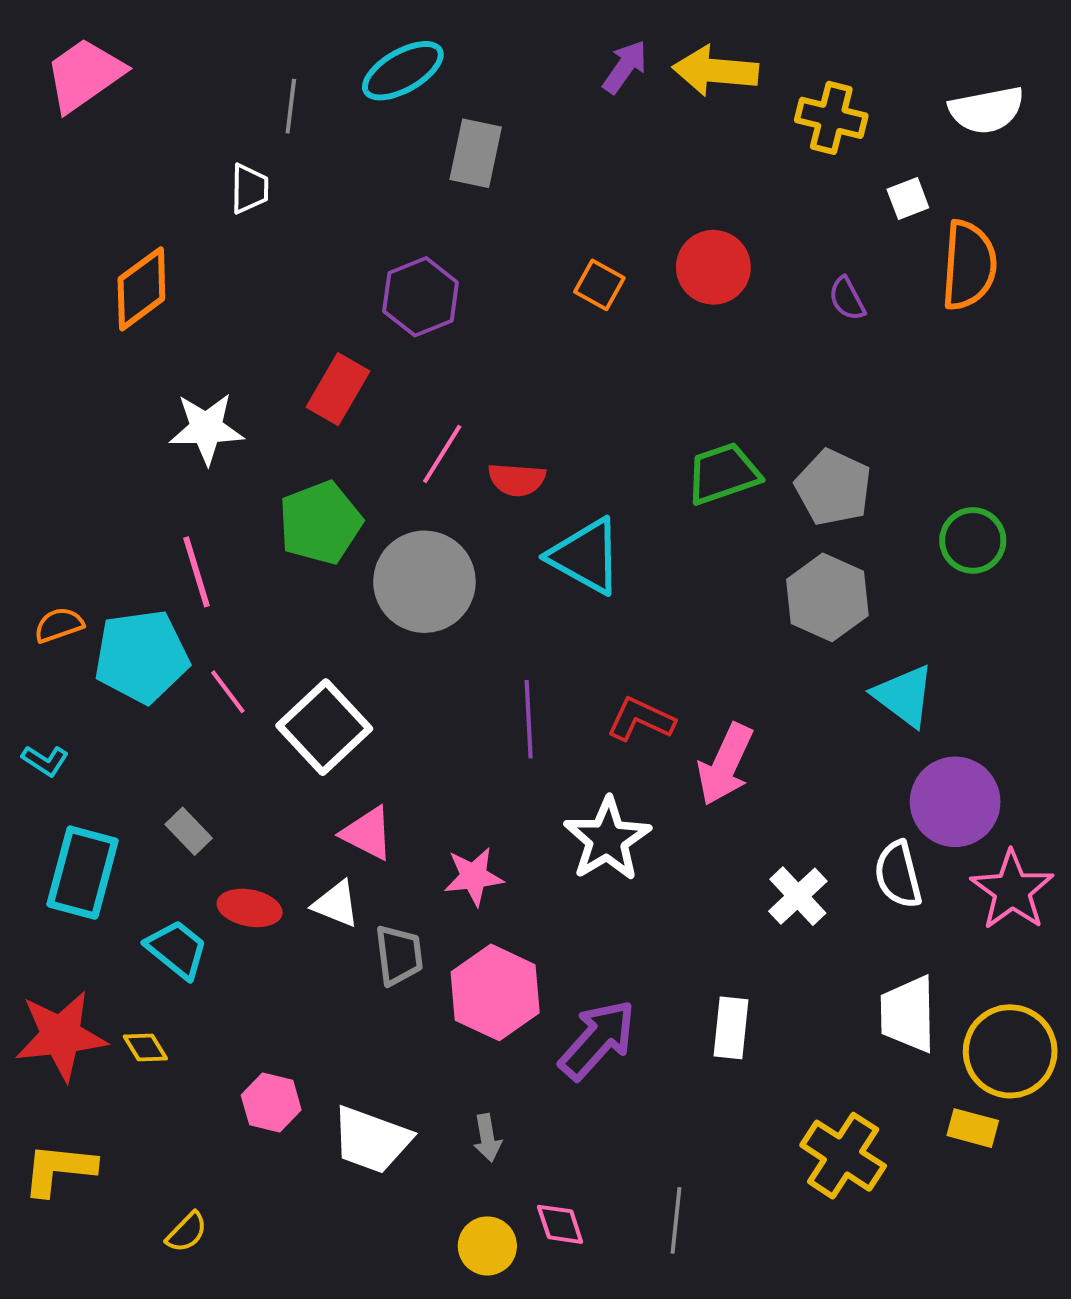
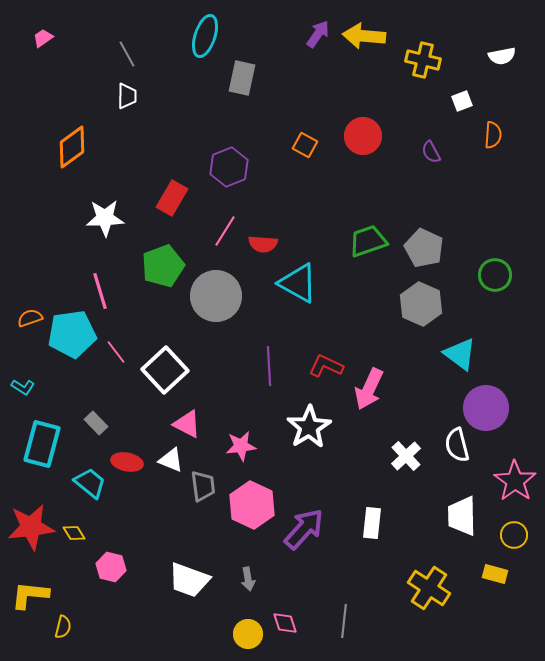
cyan ellipse: (403, 71) -> (205, 36), turned -42
pink trapezoid: (84, 75) -> (43, 38), size x0.5
gray line: (291, 106) -> (127, 54), moved, turned -36
white semicircle: (987, 110) -> (502, 56), size x0.7
orange semicircle: (969, 265) -> (493, 135), size x0.6
purple hexagon: (421, 297) -> (229, 167), moved
pink star: (1012, 890) -> (515, 481), moved
yellow circle: (1010, 1051) -> (514, 535), size x0.6
pink hexagon: (271, 1103) -> (111, 567), moved
yellow semicircle: (187, 1232) -> (63, 627), moved, turned -30

